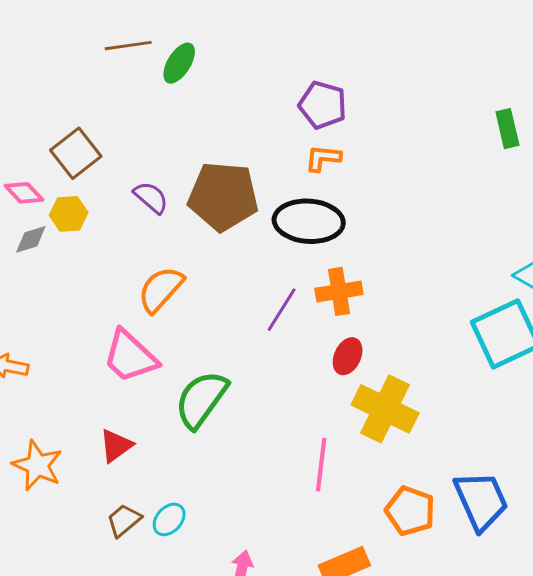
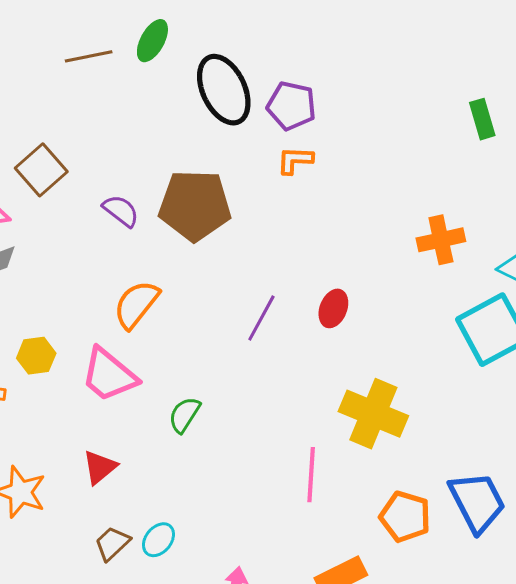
green ellipse: (179, 63) -> (152, 41), moved
yellow hexagon: (69, 214) -> (36, 356), moved
black ellipse: (309, 221) -> (224, 90), moved, turned 64
orange cross: (339, 291) -> (441, 240), moved
red ellipse: (348, 356) -> (333, 308), moved
green semicircle: (201, 399) -> (184, 415), size x0.6

